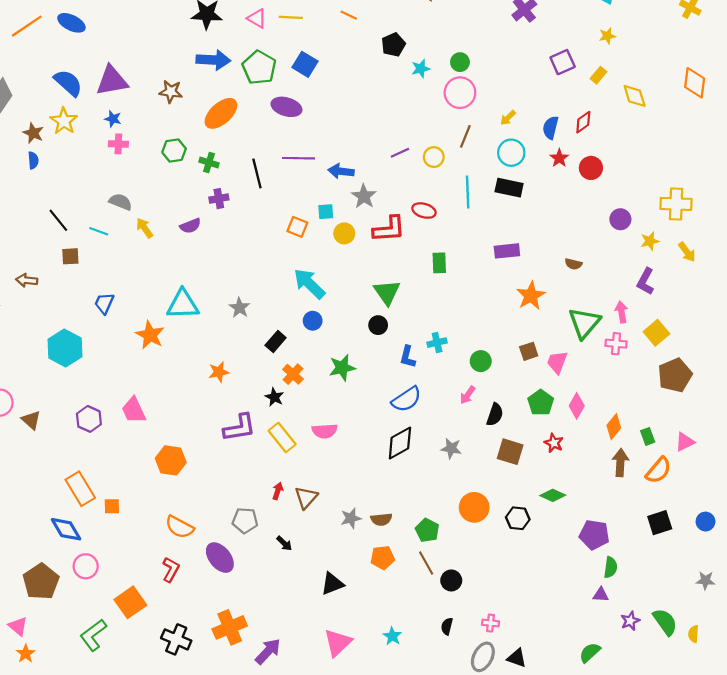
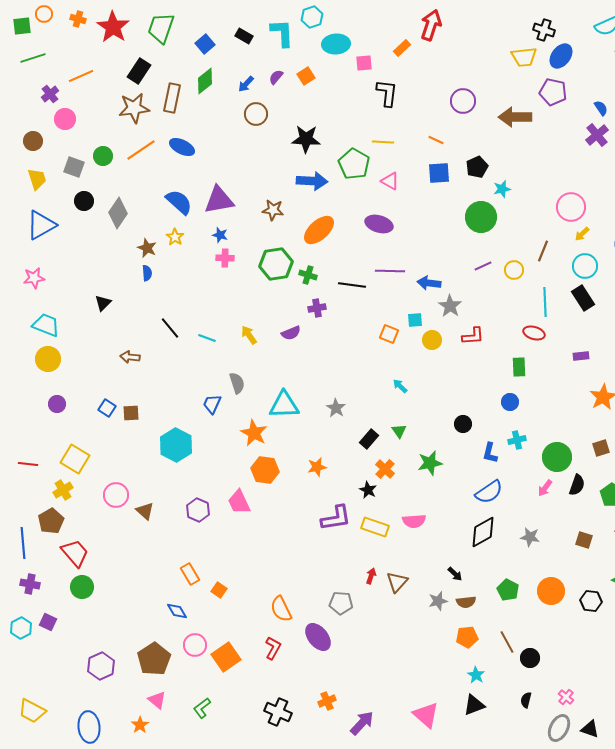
pink triangle: (257, 18) -> (390, 181), moved
green circle: (460, 62) -> (481, 217), moved, size x1.8
blue square: (305, 64) -> (439, 173), moved, turned -35
green pentagon: (259, 68) -> (354, 164), moved
pink circle: (460, 93) -> (571, 207), moved
yellow star: (64, 121) -> (175, 237), size x0.7
green hexagon: (174, 150) -> (276, 264), size x1.5
black line: (257, 173) -> (352, 285), turned -68
black rectangle: (509, 188) -> (583, 298), turned 45
gray semicircle: (121, 202) -> (237, 383), moved, turned 50
red ellipse: (424, 211) -> (534, 333), moved
red L-shape: (389, 229) -> (473, 336), size x0.7
purple rectangle: (507, 251) -> (581, 356), size x0.7
brown square: (70, 256) -> (131, 413), moved
brown arrow: (27, 280) -> (130, 357), moved
cyan arrow: (309, 284) -> (400, 386), size x0.5
green triangle: (387, 292) -> (399, 431), moved, size x0.6
blue circle: (313, 321) -> (510, 402), moved
green circle: (481, 361) -> (557, 457), size x1.5
black semicircle: (495, 415) -> (577, 485), moved
yellow rectangle: (282, 438) -> (375, 527), turned -32
brown square: (510, 452) -> (584, 540), size x0.7
orange hexagon: (171, 460) -> (265, 470), moved
orange rectangle: (80, 489) -> (190, 574), size x0.7
orange square: (112, 506) -> (219, 590), turned 35
orange semicircle: (179, 527) -> (281, 609), turned 36
blue diamond: (66, 529) -> (177, 611), size x0.7
green pentagon: (427, 530) -> (508, 590), moved
black arrow: (284, 543) -> (455, 574), moved
black triangle: (332, 584) -> (474, 705), moved
orange square: (130, 602) -> (226, 657), moved
pink cross: (491, 623) -> (566, 697), turned 35
pink triangle: (18, 626) -> (157, 700), moved
orange cross: (230, 627) -> (327, 701), size x0.6
green L-shape: (93, 635) -> (202, 708), size x0.7
cyan star: (392, 636) -> (476, 675), moved
pink triangle: (338, 643) -> (426, 715), turned -36

